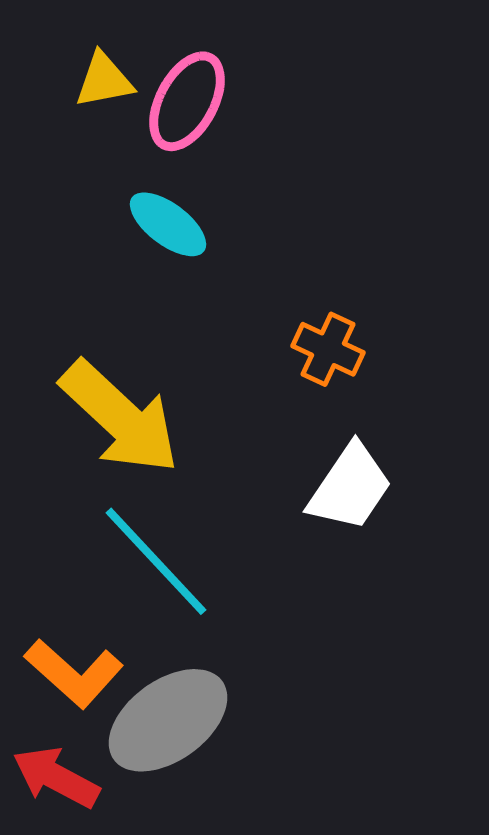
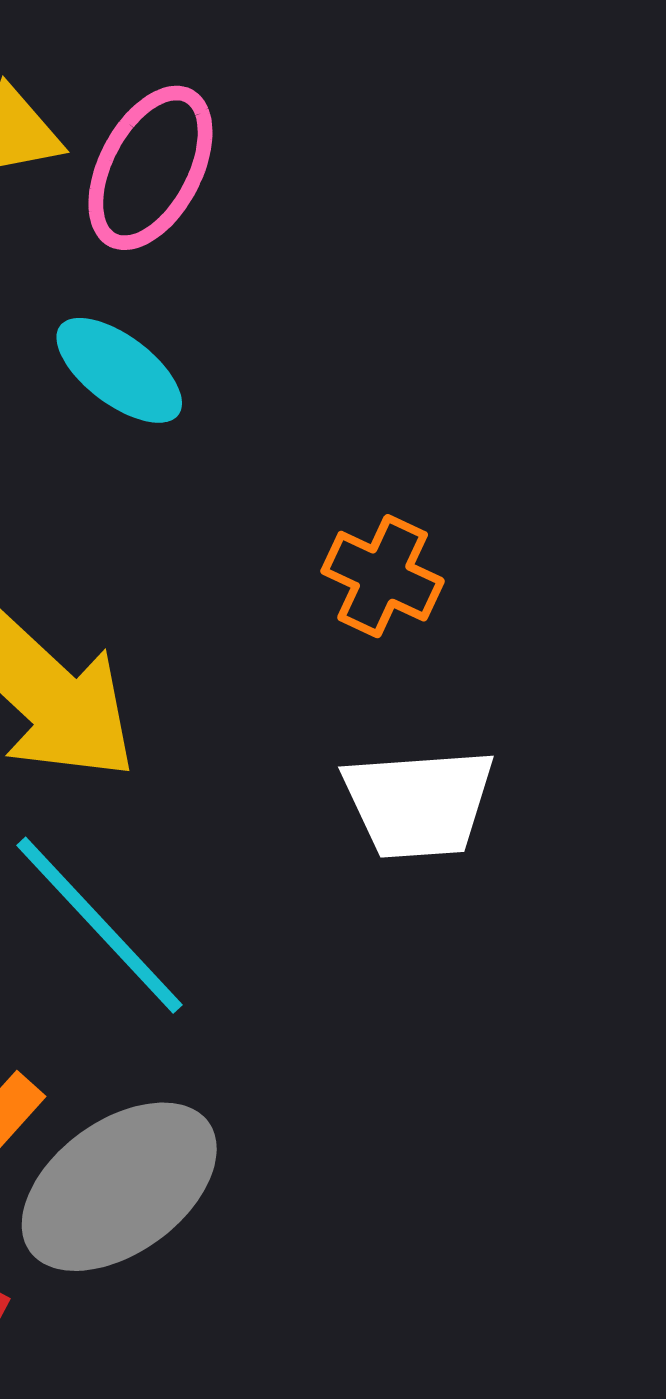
white trapezoid: (350, 487) -> (419, 803), turned 52

